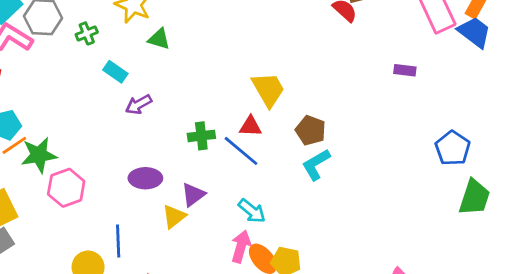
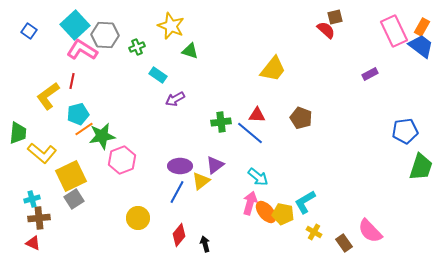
purple rectangle: (405, 70) -> (370, 74), turned -35
yellow trapezoid: (268, 89) -> (273, 69), moved, turned 68
blue pentagon: (453, 148) -> (405, 131), turned 30
cyan L-shape: (316, 165) -> (305, 202), moved
purple ellipse: (145, 178) -> (180, 166), moved
blue line: (118, 241) -> (177, 192), moved, turned 30

